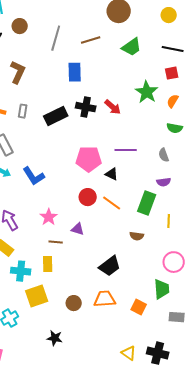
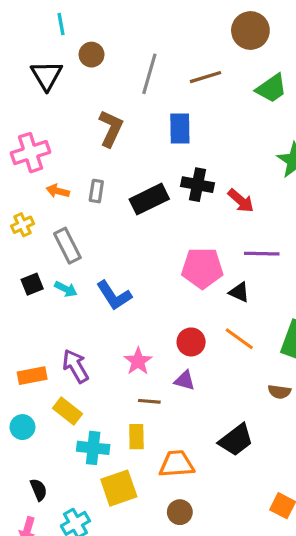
brown L-shape: (18, 72) -> (111, 128), moved
red arrow: (113, 107) -> (241, 201), moved
red circle: (88, 197) -> (191, 342), moved
orange trapezoid: (105, 299) -> (177, 464), moved
brown circle: (74, 303) -> (180, 512), moved

